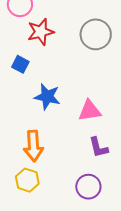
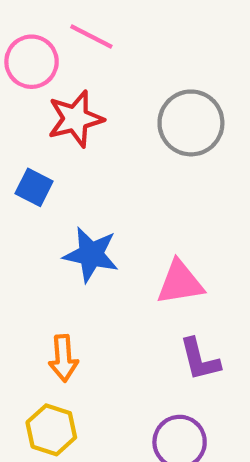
orange arrow: (33, 146) -> (63, 358), size x0.7

